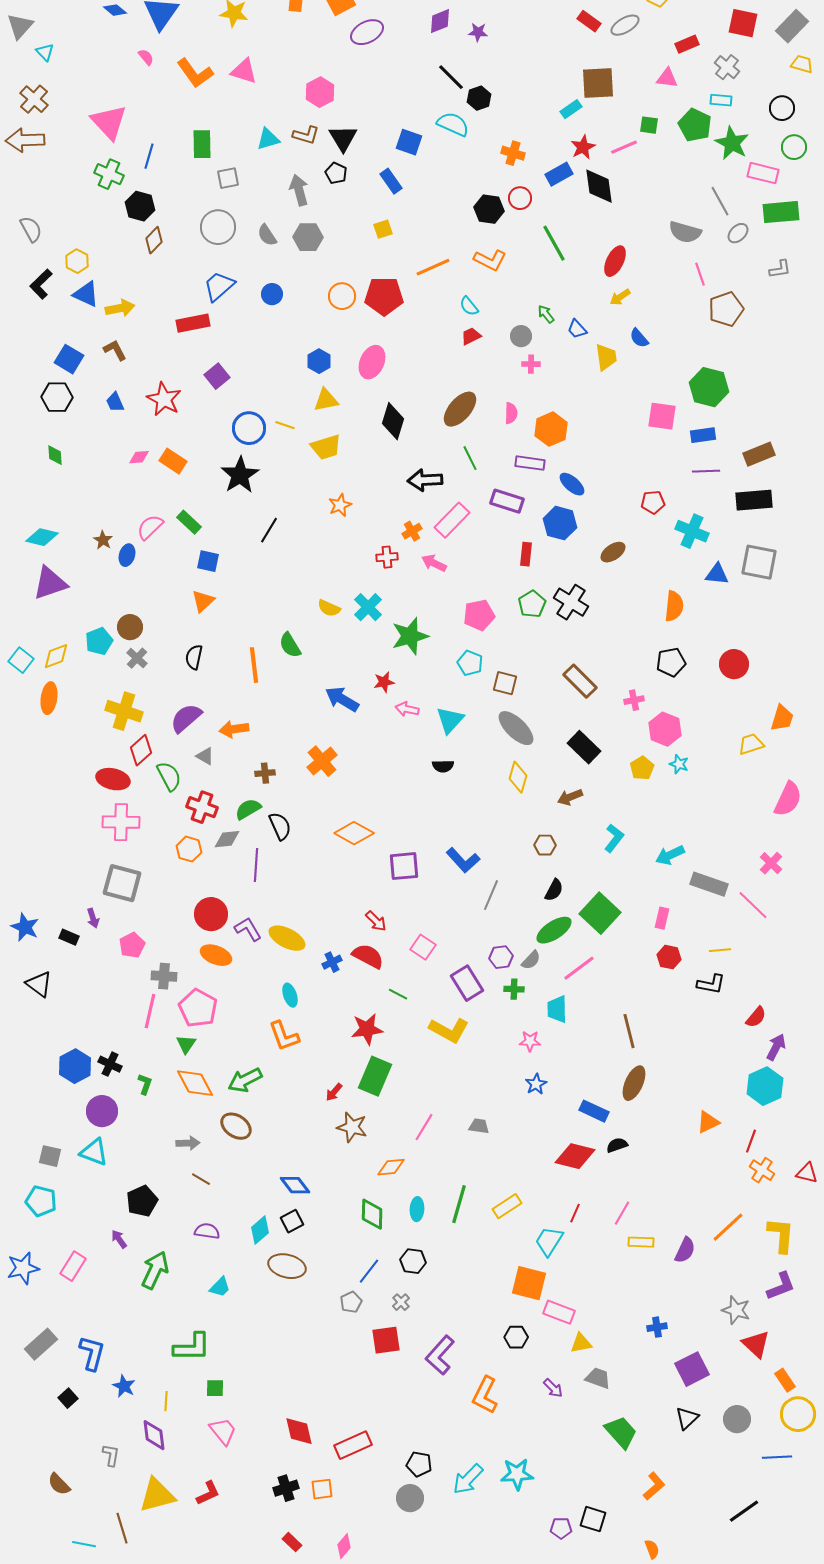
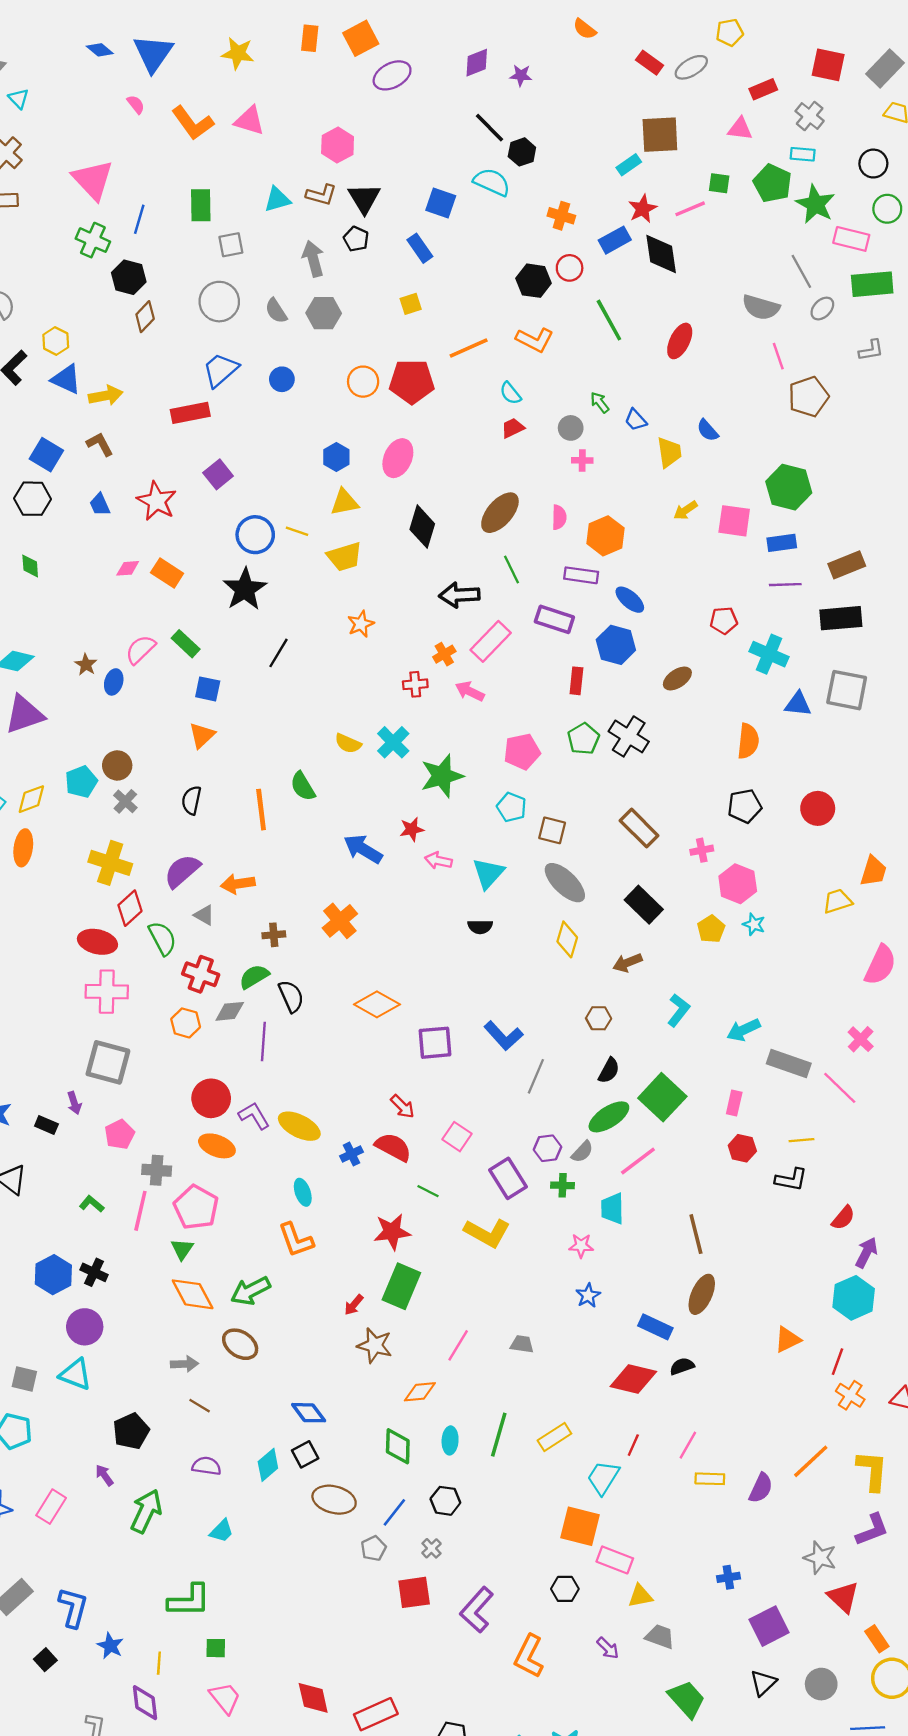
yellow arrow: (620, 297) -> (685, 510), moved
green L-shape: (145, 1084) -> (92, 1204), moved, turned -70
brown ellipse: (287, 1266) -> (334, 1500), moved

